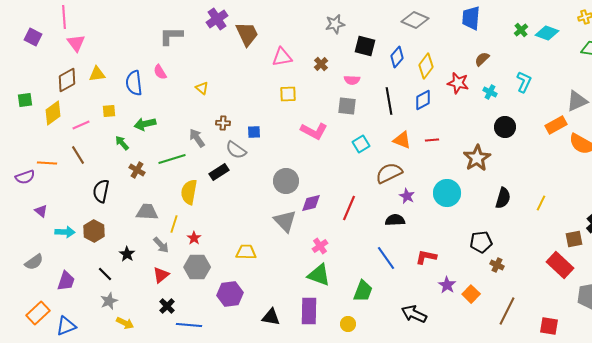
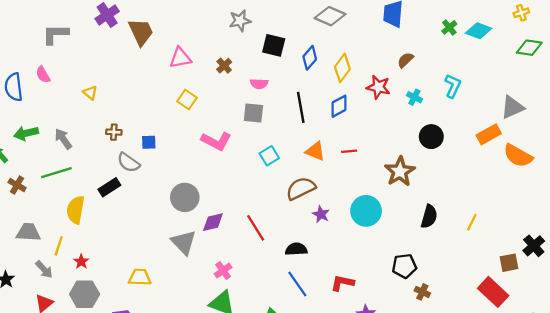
yellow square: (288, 94) -> (187, 99), turned 36
gray arrow: (197, 138) -> (63, 139), moved
red line: (349, 208) -> (256, 228), turned -55
black semicircle: (395, 220) -> (296, 249), moved

